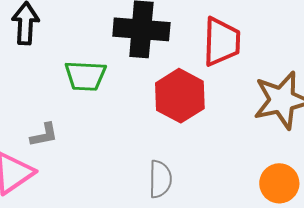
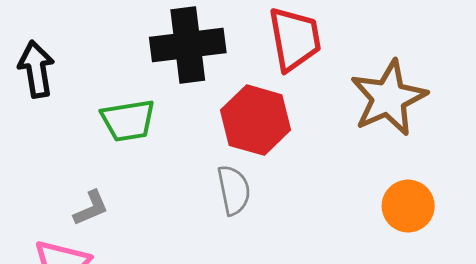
gray semicircle: (160, 179) -> (234, 190), moved

